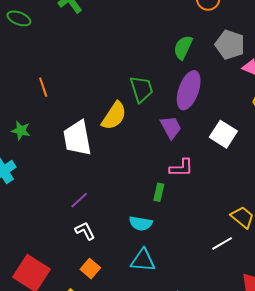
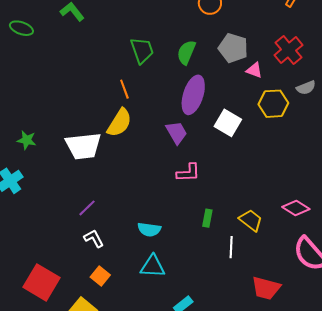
orange line: (43, 87) -> (124, 89), moved
green trapezoid: (141, 89) -> (142, 50), moved
white square: (223, 134) -> (228, 123), moved
white trapezoid: (77, 138) -> (83, 146), turned -84
green rectangle: (159, 192) -> (207, 218), moved
white line: (222, 243) -> (231, 247), turned -55

